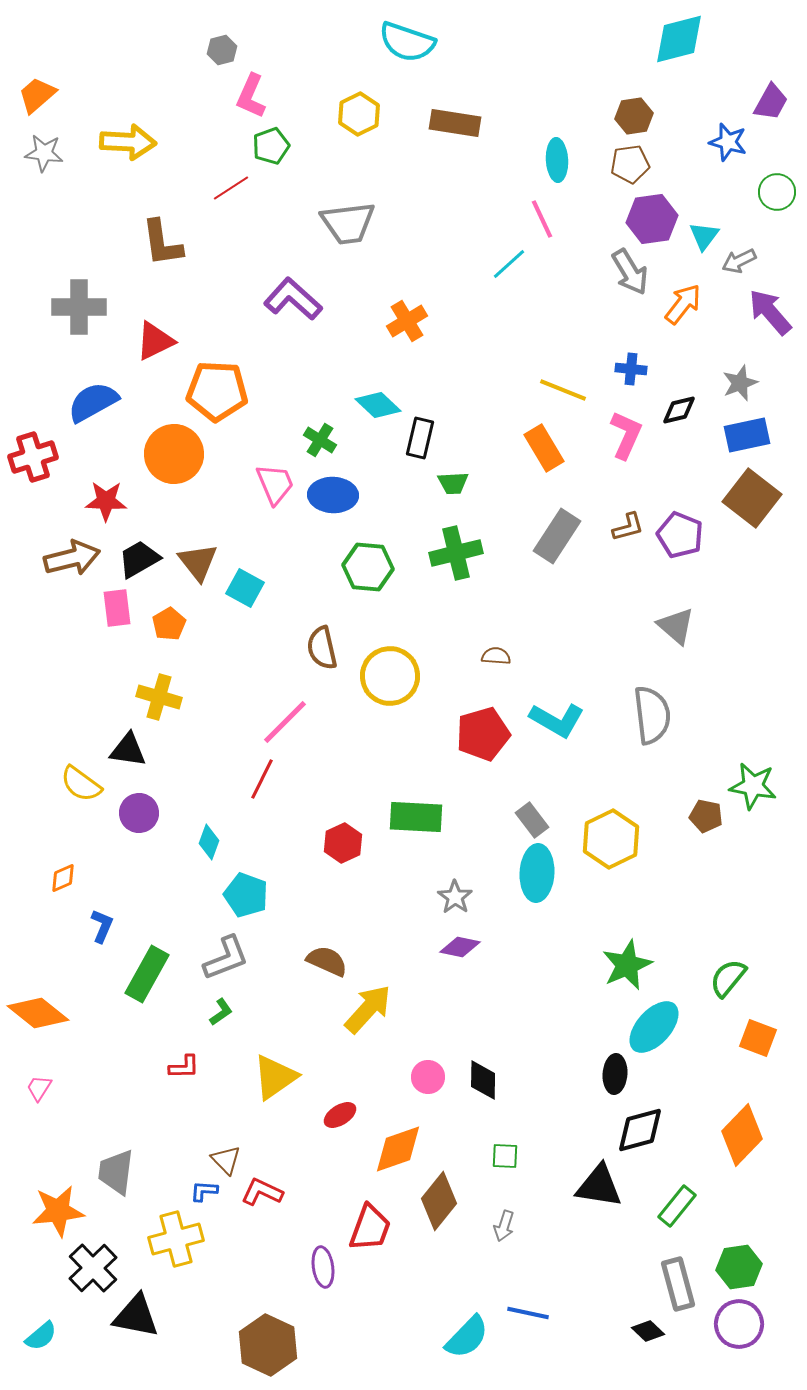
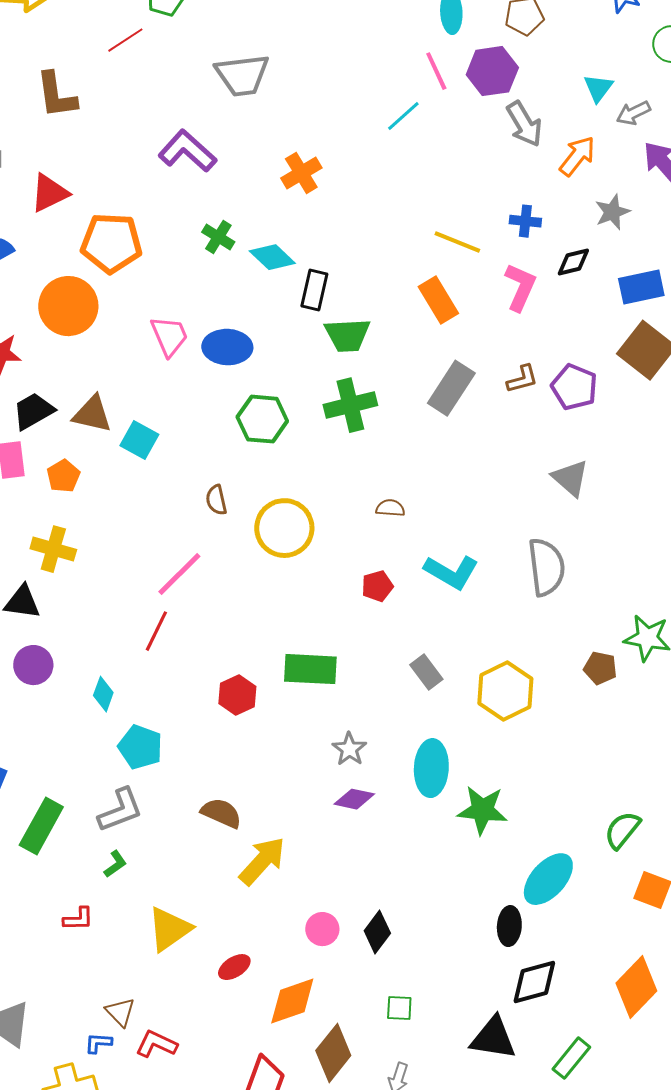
purple hexagon: (652, 219) -> (492, 71), moved
gray star: (740, 383) -> (612, 212), moved
green cross: (320, 440) -> (218, 237), moved
green trapezoid: (453, 483) -> (347, 335), size x1.5
brown triangle: (198, 562) -> (92, 414), turned -39
brown semicircle: (322, 648) -> (216, 500), size x0.7
red pentagon: (483, 734) -> (377, 586), size x0.6
cyan ellipse: (537, 873) -> (431, 768), moved
green star: (627, 965) -> (482, 810), moved, turned 30
black diamond: (483, 1080) -> (377, 932), turned 36

